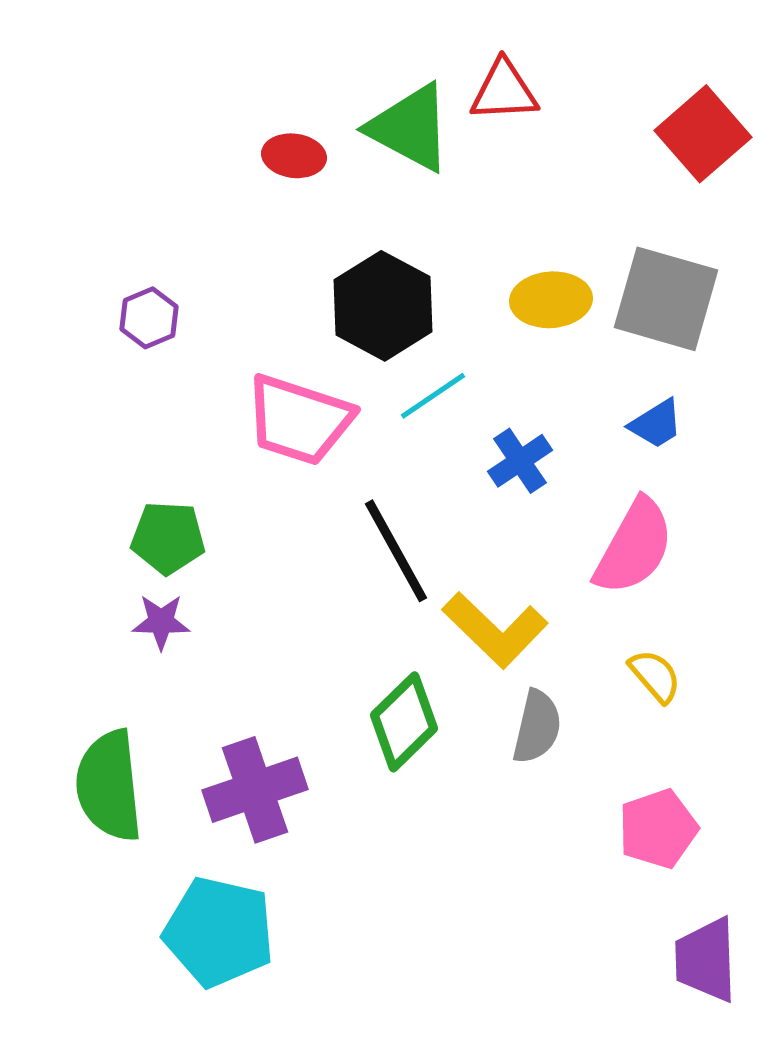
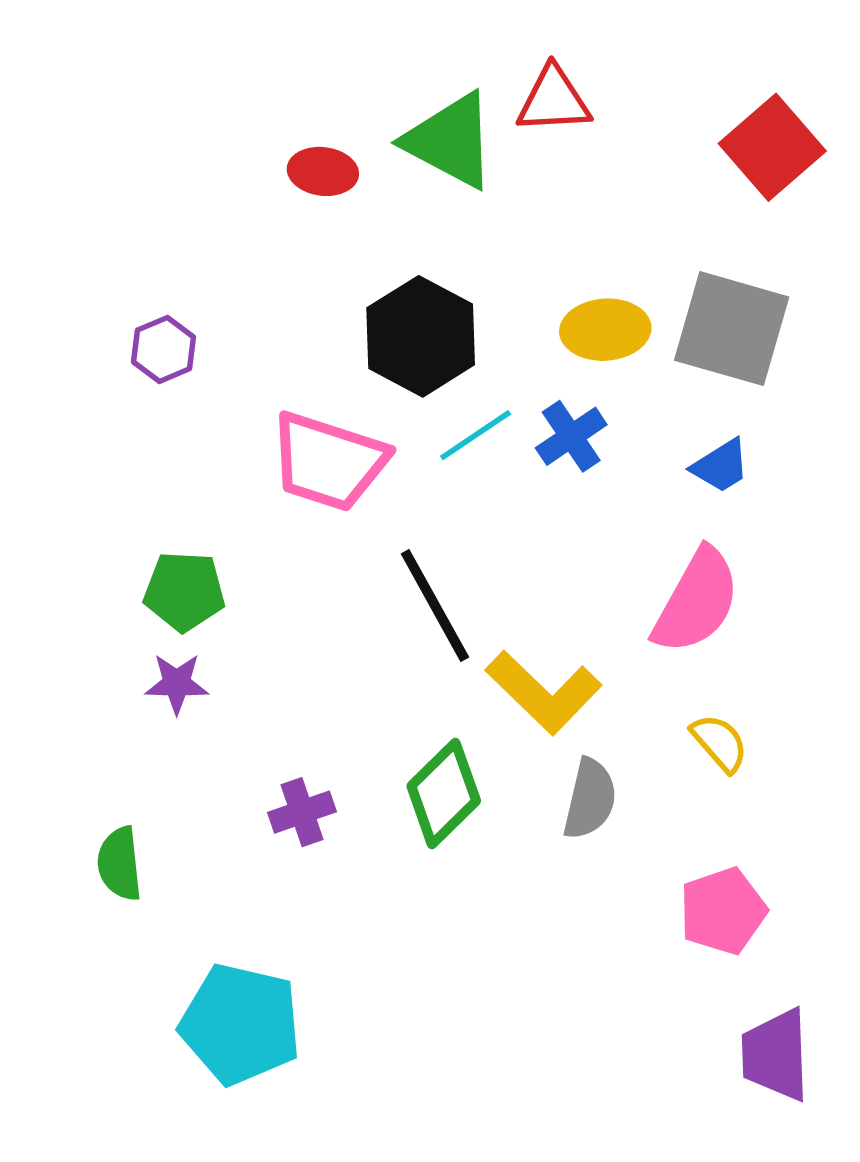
blue cross: (520, 461) -> (571, 436), moved
green semicircle: (109, 786) -> (120, 864), size x0.6
purple cross: (255, 790) -> (302, 812), moved, size x0.6

